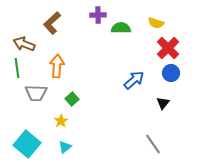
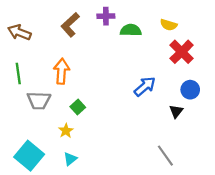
brown L-shape: (52, 23) -> (70, 25), moved
brown arrow: (24, 44) -> (19, 32), moved
blue circle: (171, 73) -> (190, 90), moved

